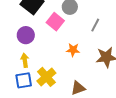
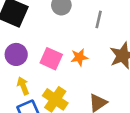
pink square: (55, 22) -> (51, 59), moved

